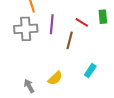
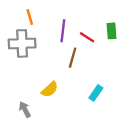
purple line: (52, 24) -> (63, 31), moved
yellow semicircle: (55, 78) -> (50, 89), moved

